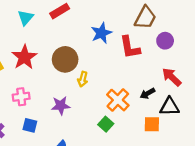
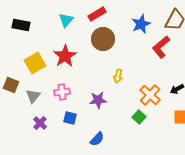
blue star: (101, 33) -> (141, 24), moved
red L-shape: (130, 47) -> (161, 47), turned 60
brown circle: (65, 59) -> (103, 39), moved

